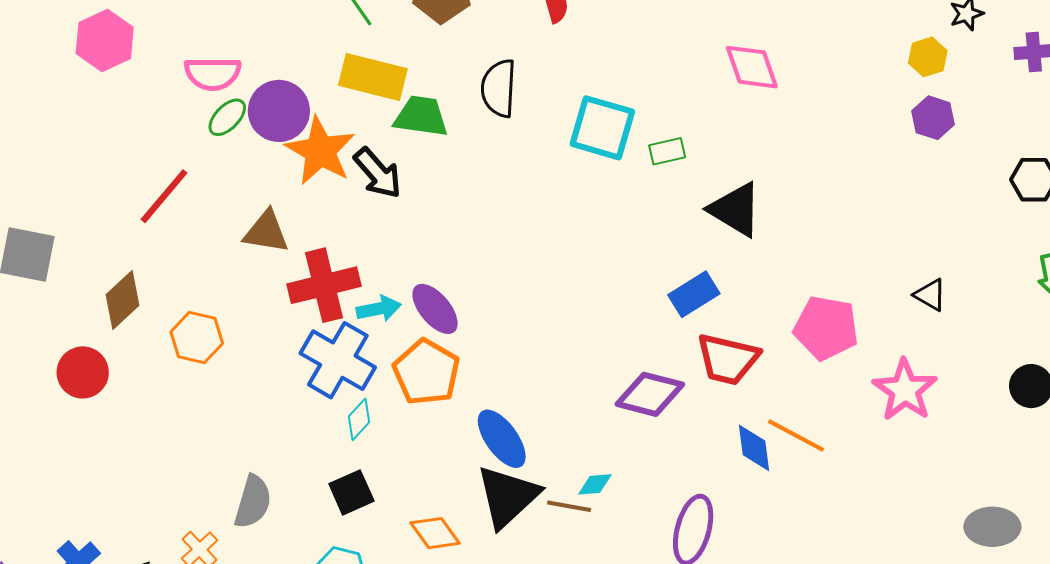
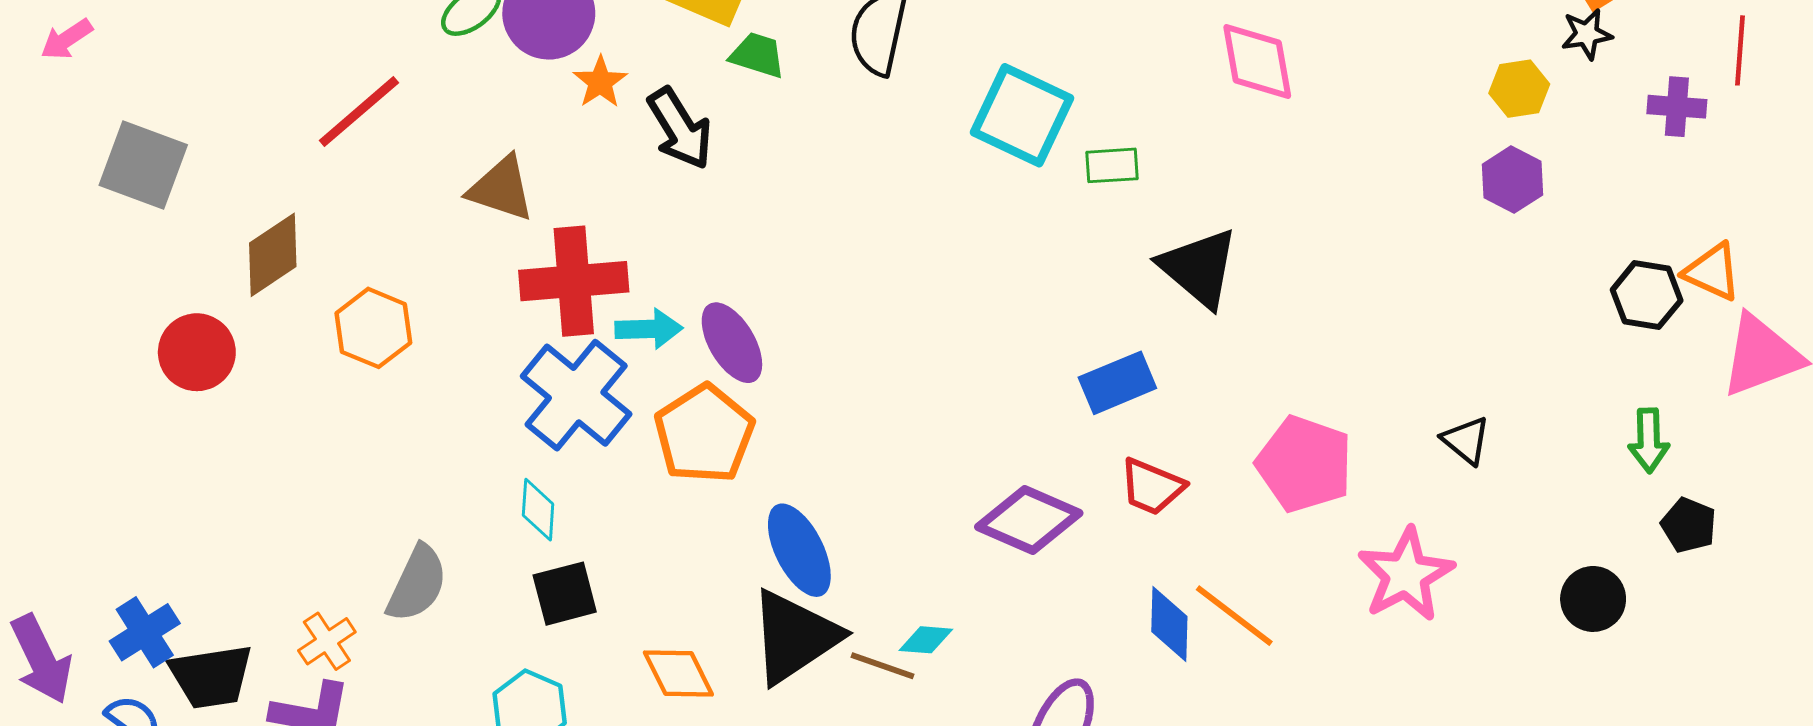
green trapezoid: (421, 116) -> (757, 55), size x0.7
orange star: (320, 151) -> (600, 82), size x0.5
red trapezoid: (728, 359) -> (1152, 487), size x0.7
cyan diamond: (359, 419) -> (538, 510), moved, turned -48

